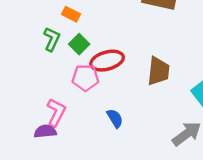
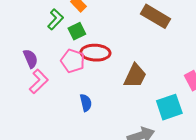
purple semicircle: (45, 131) -> (30, 59), moved, turned 54

